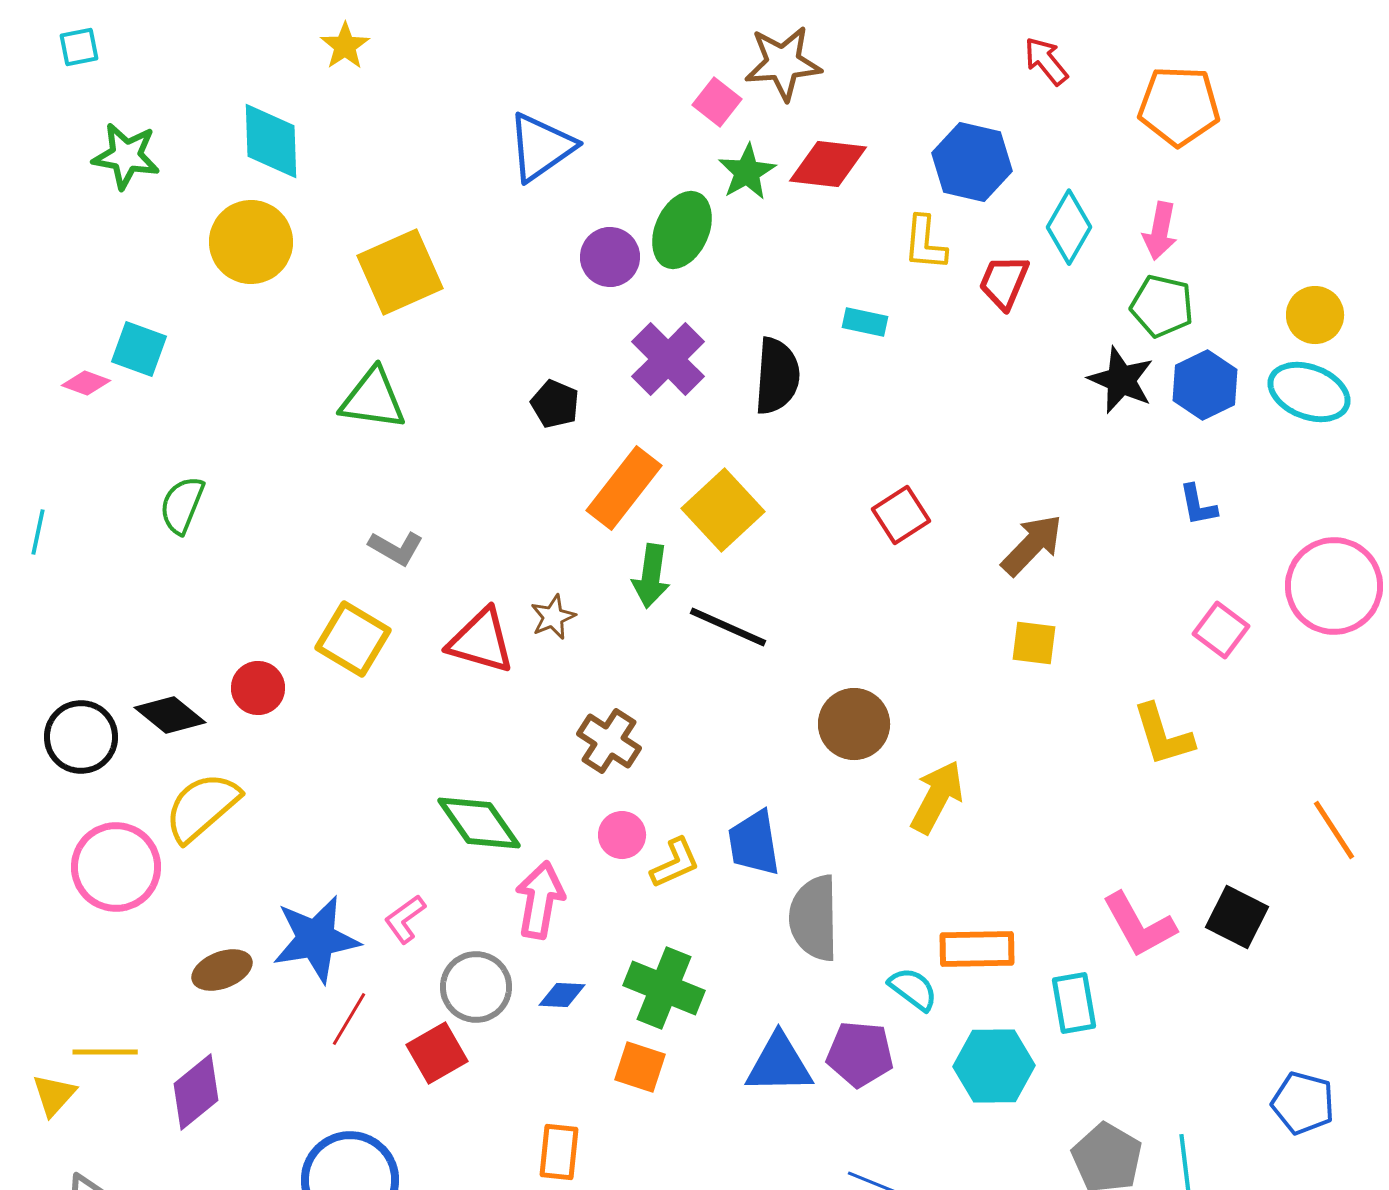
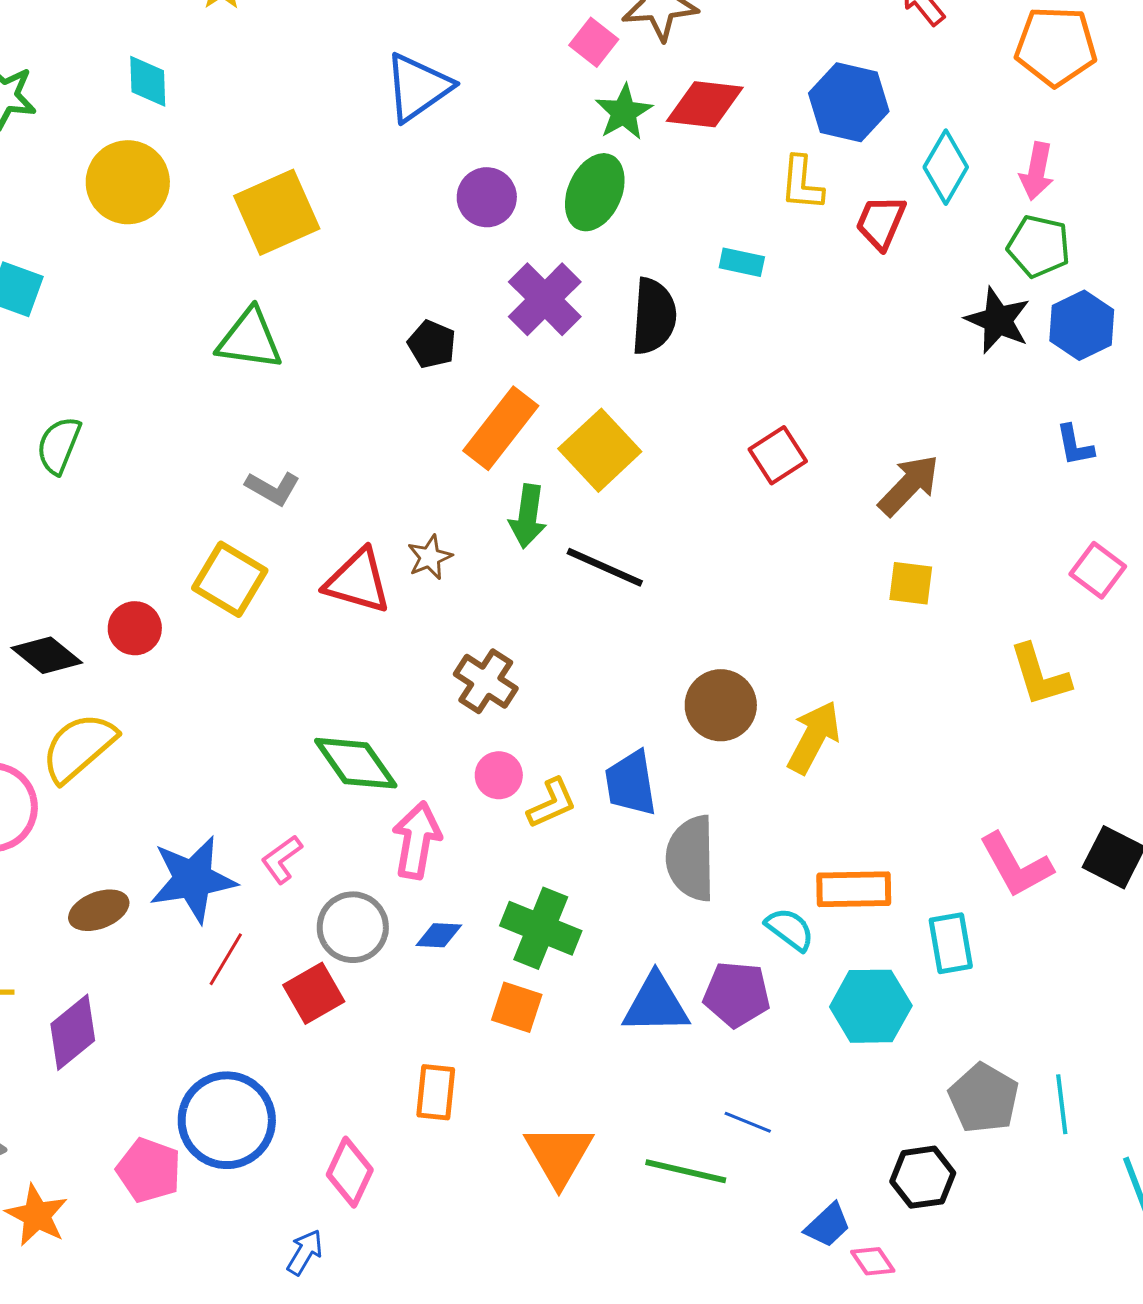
cyan diamond: (271, 141) -> (148, 81), size x0.7
green ellipse: (682, 230) -> (595, 192), moved
brown circle: (854, 724) -> (721, 705), moved

